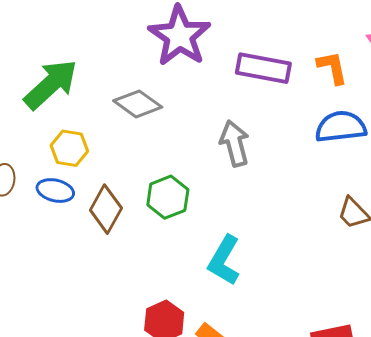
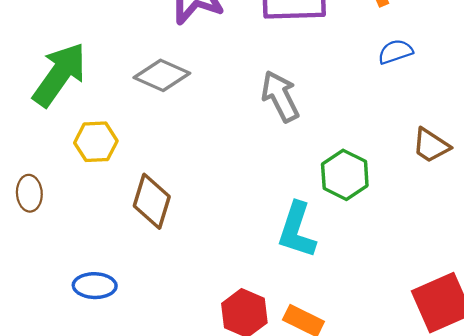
blue semicircle: (341, 127) -> (395, 52), size x0.6
blue ellipse: (55, 191) -> (95, 286), moved
green hexagon: (168, 197) -> (345, 175), moved

